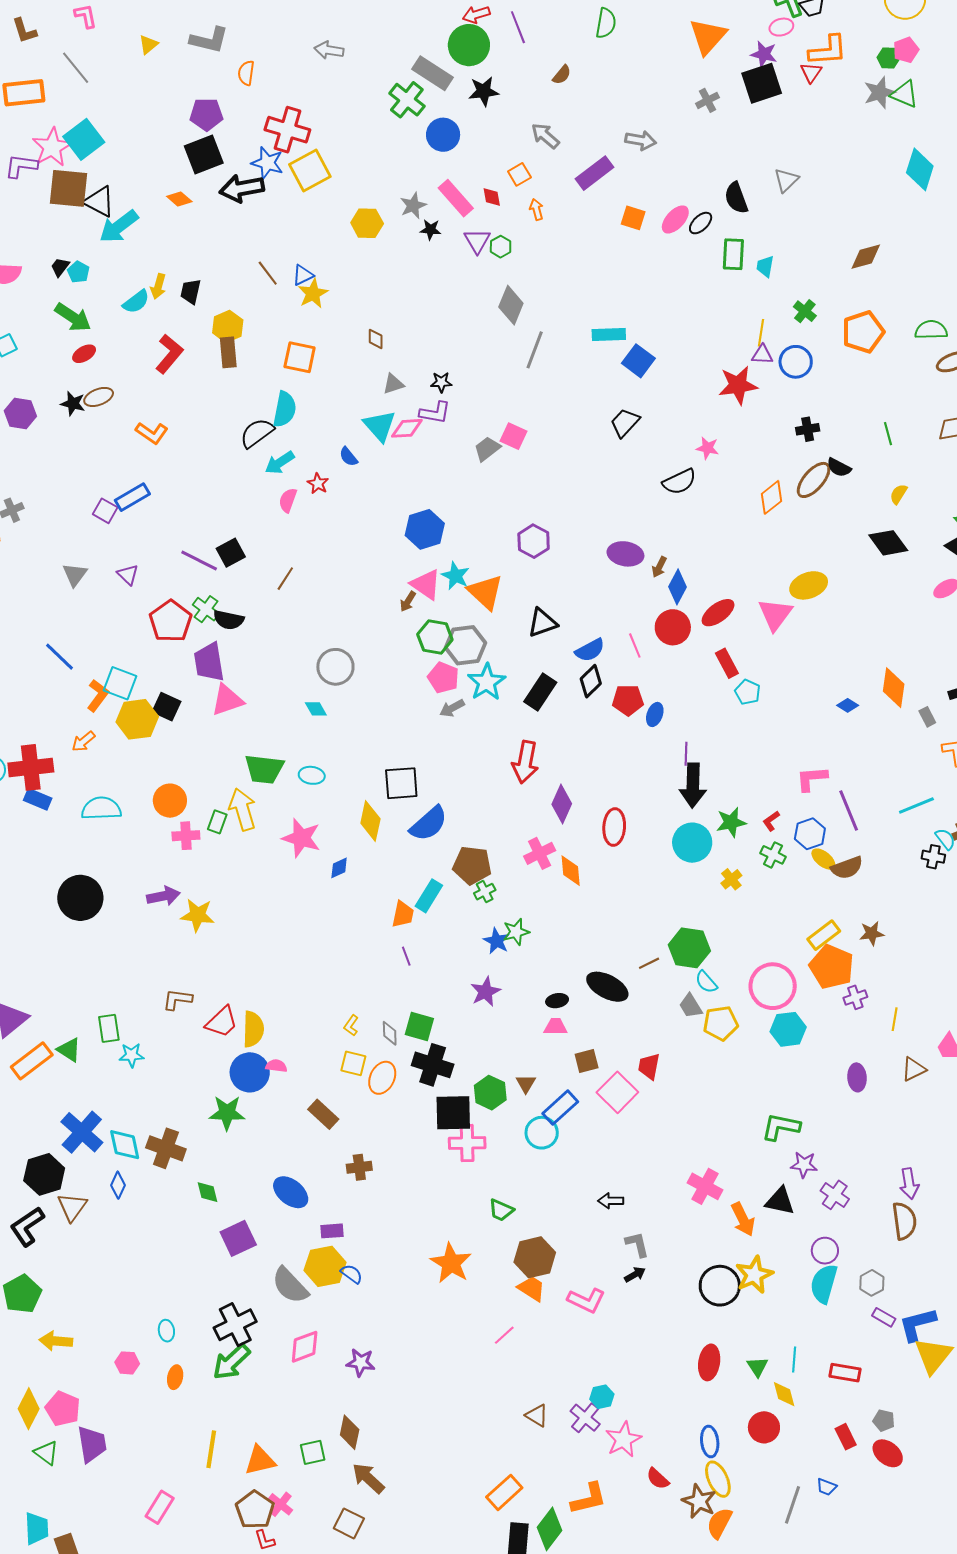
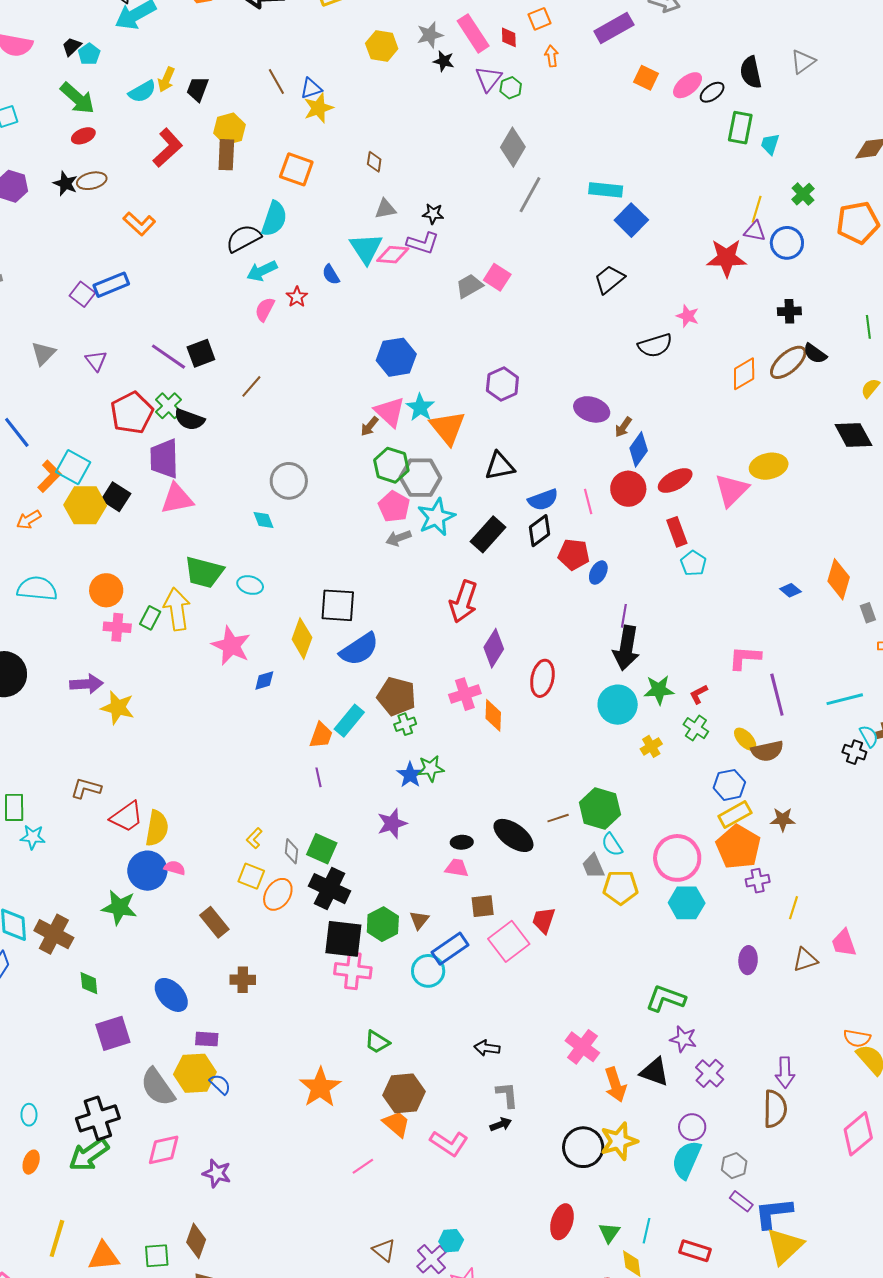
blue hexagon: (810, 834) -> (729, 785), moved

